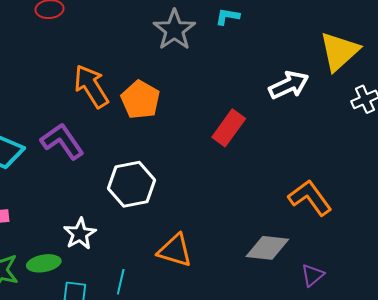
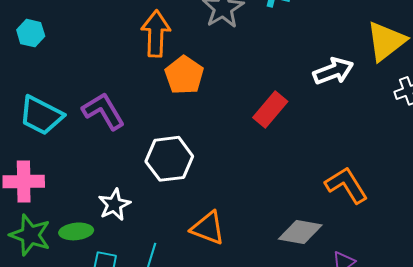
orange arrow: (91, 86) -> (156, 34), moved, turned 30

